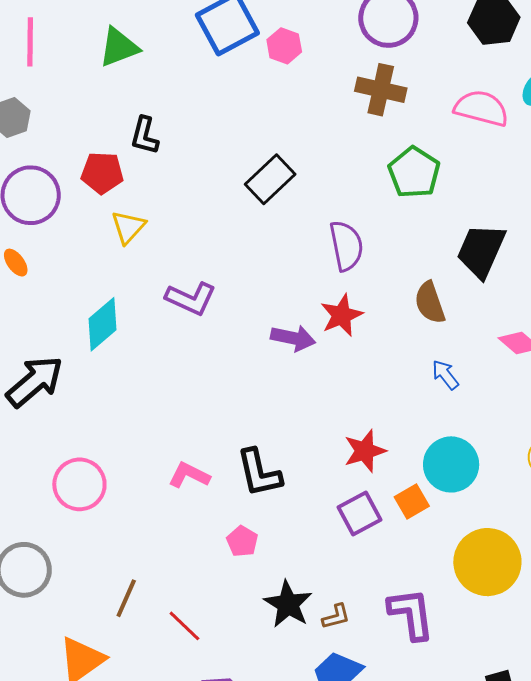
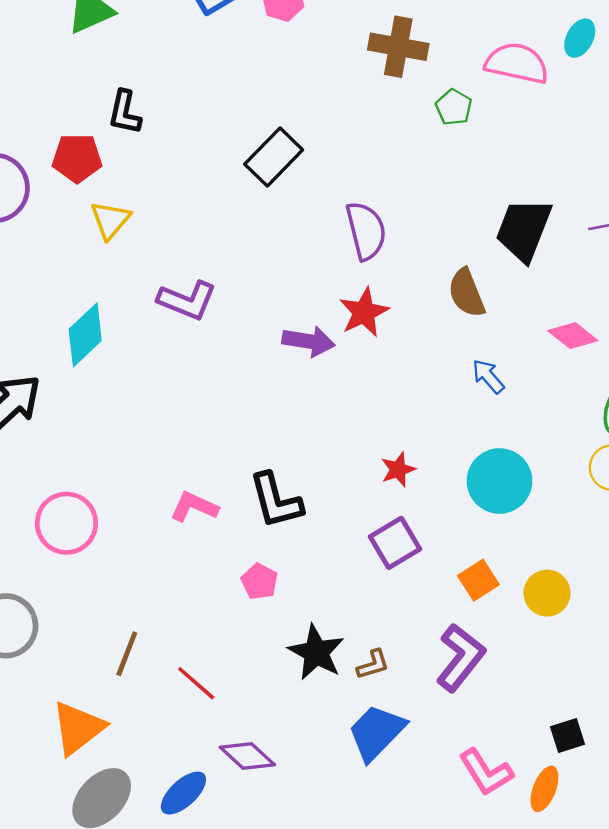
green pentagon: (414, 172) -> (454, 107), moved, size x0.6
red star: (365, 451) -> (398, 470), size x0.7
orange square: (412, 502) -> (478, 580), moved
yellow circle: (487, 562) -> (547, 593), size x0.6
purple L-shape: (411, 614) -> (460, 658), turned 48

